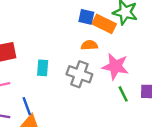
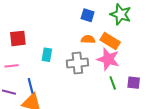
orange rectangle: (104, 24) -> (110, 41), moved
gray cross: (79, 74) -> (77, 63), turned -30

